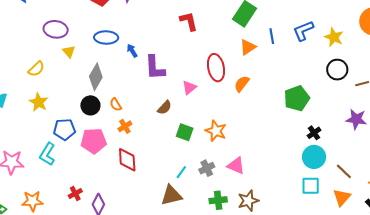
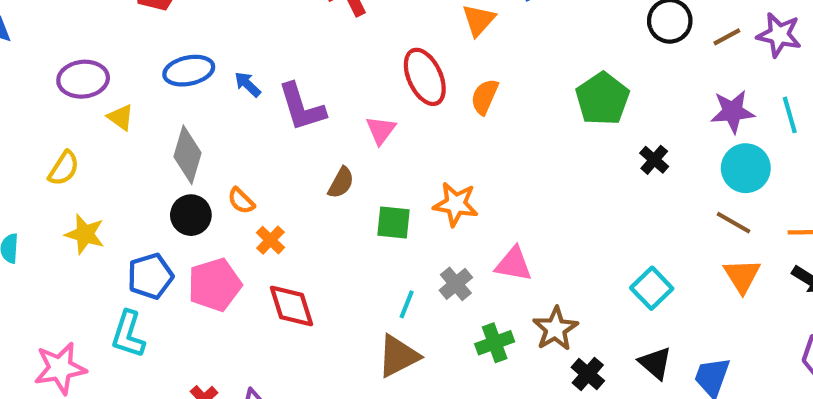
cyan circle: (314, 157) -> (746, 168), moved
cyan square: (311, 186) -> (652, 288), moved, turned -30

